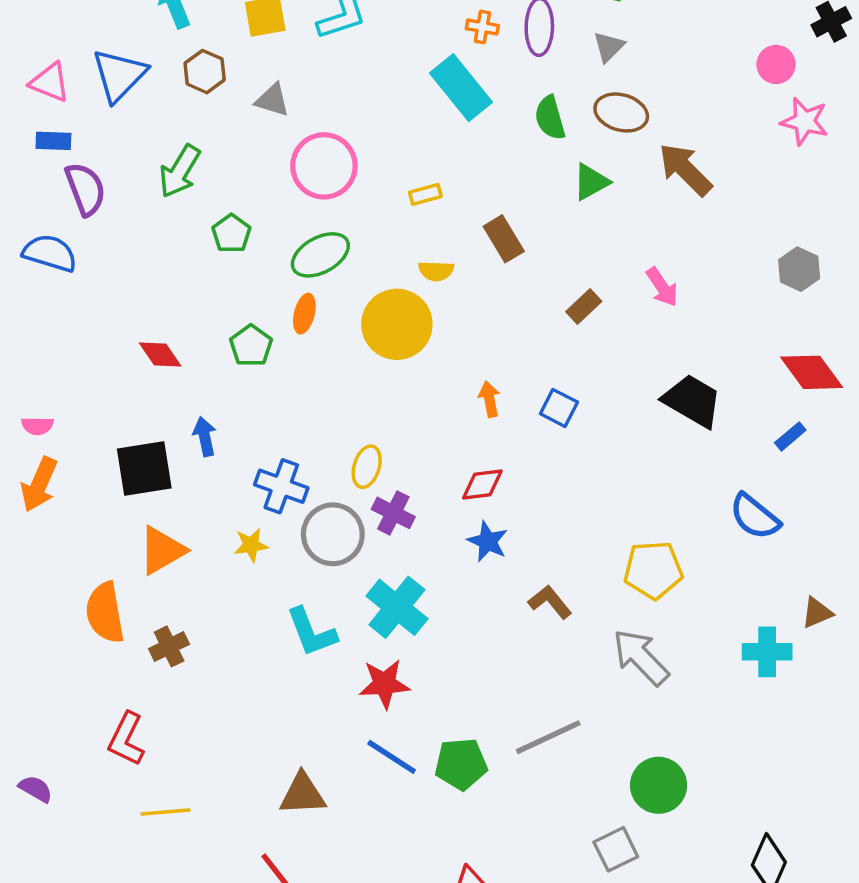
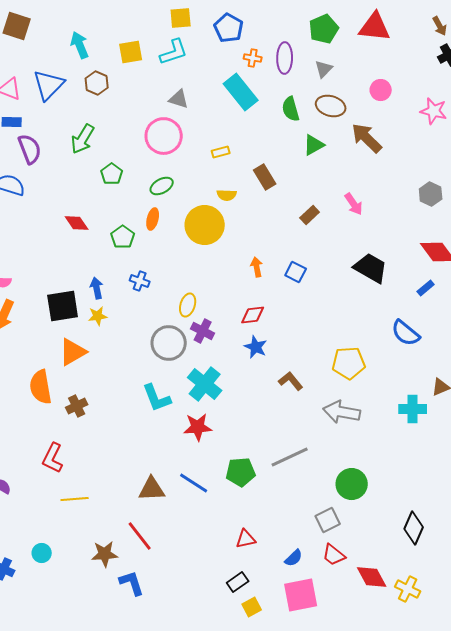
pink circle: (776, 64) -> (381, 90), moved
gray triangle: (272, 100) -> (179, 99), moved
green ellipse: (320, 255) -> (162, 186), size x0.7
red diamond: (160, 355) -> (77, 223), moved
blue cross: (281, 486) -> (140, 281), moved, size x0.7
yellow star: (251, 545) -> (98, 316), moved
gray arrow: (641, 657) -> (342, 412), turned -36
blue line: (392, 757) -> (194, 483), moved

